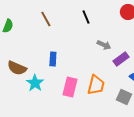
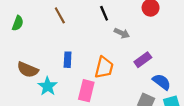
gray arrow: (104, 45) -> (122, 33), moved
orange trapezoid: (96, 85) -> (104, 67), moved

